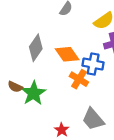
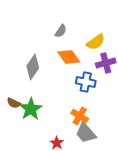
orange diamond: (67, 54) -> (69, 57), moved
orange cross: (79, 79) -> (80, 116), moved

